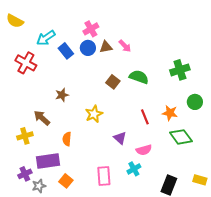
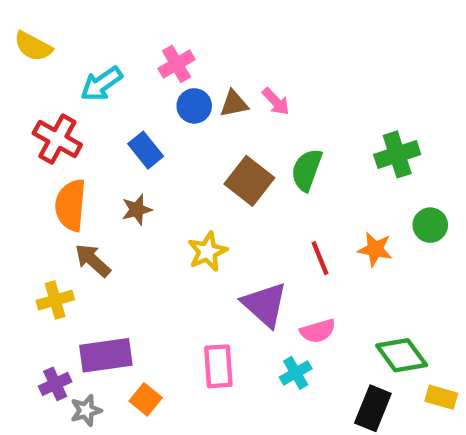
pink cross: (91, 29) -> (177, 64), moved
blue rectangle: (66, 51) -> (146, 150), moved
green semicircle: (139, 77) -> (307, 170), turned -90
brown square: (113, 82) -> (249, 181), size x1.5
green diamond: (181, 137) -> (402, 355), moved
purple triangle: (120, 138) -> (265, 305), size x1.6
orange semicircle: (67, 139) -> (71, 205), moved, size x1.6
pink rectangle: (104, 176) -> (218, 366), moved

